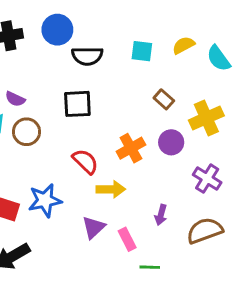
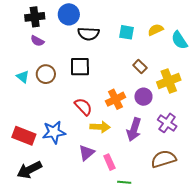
purple semicircle: (15, 99) -> (37, 41), moved
brown circle: (26, 132) -> (46, 74), moved
purple arrow: (161, 215) -> (134, 129), moved, size x1.6

